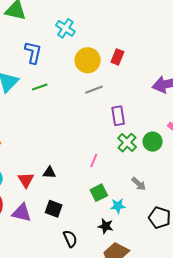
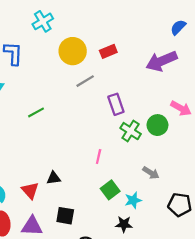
cyan cross: (65, 28) -> (43, 21), turned 36
red rectangle: (117, 57) -> (108, 51), moved, turned 56
green line: (40, 87) -> (36, 112), moved

